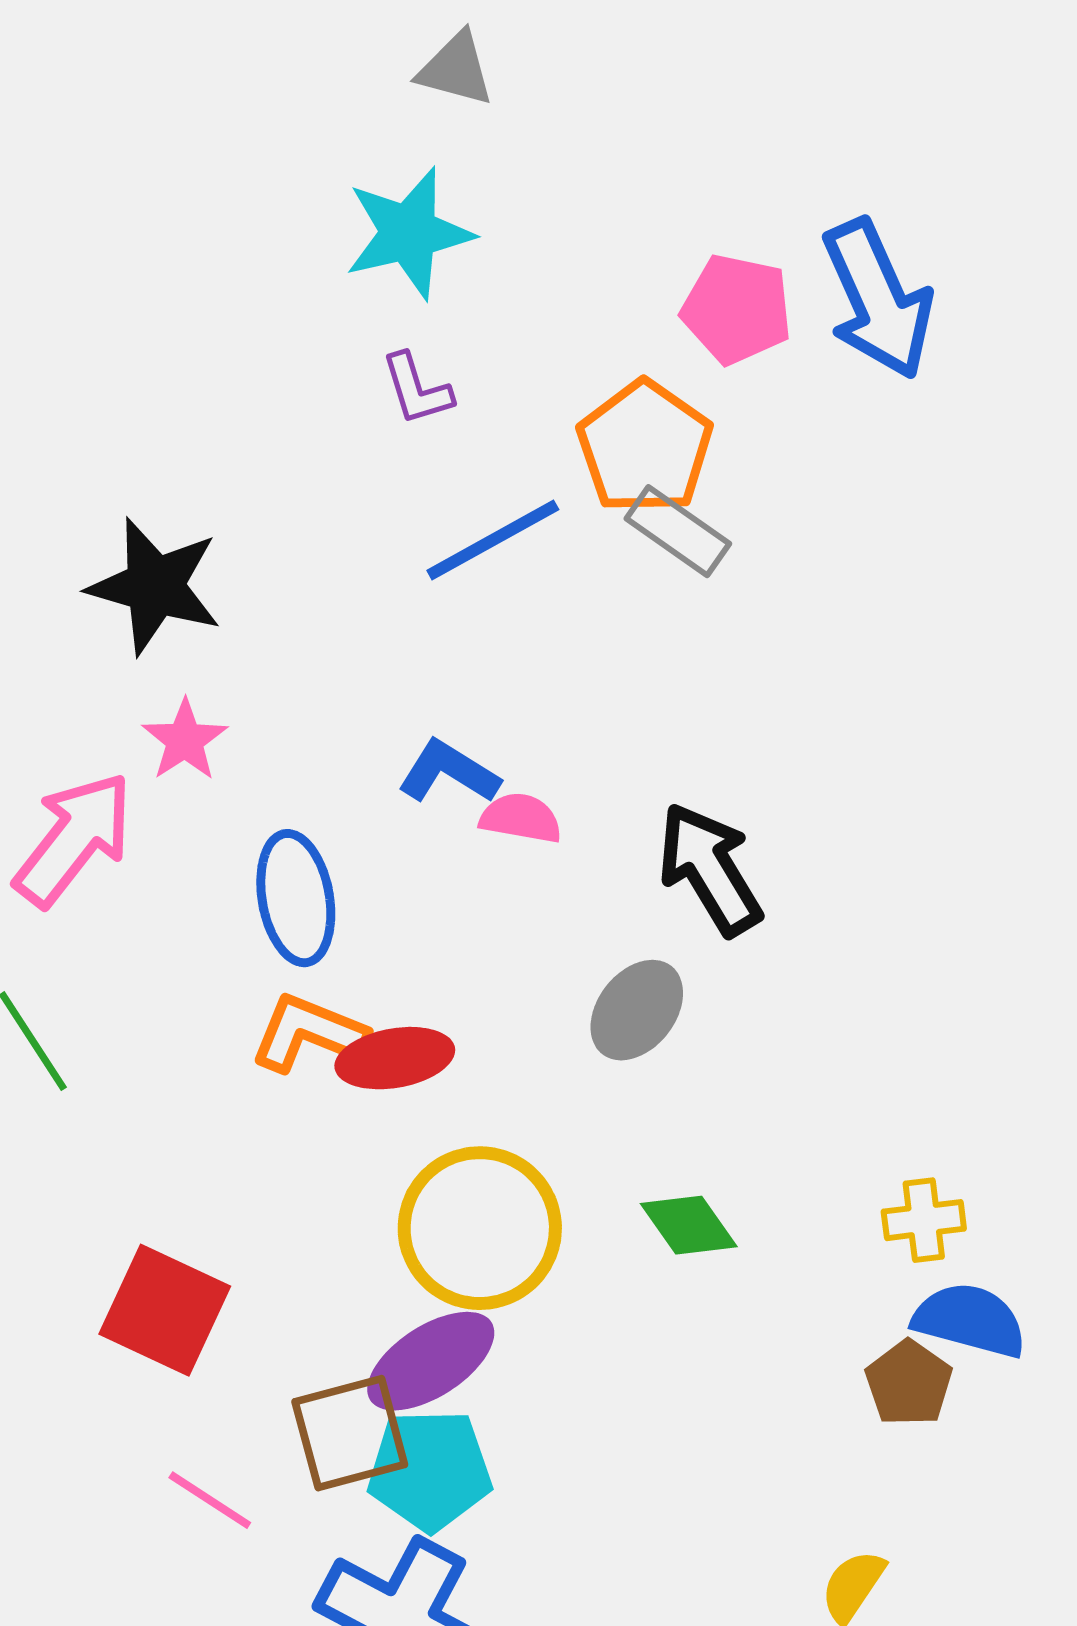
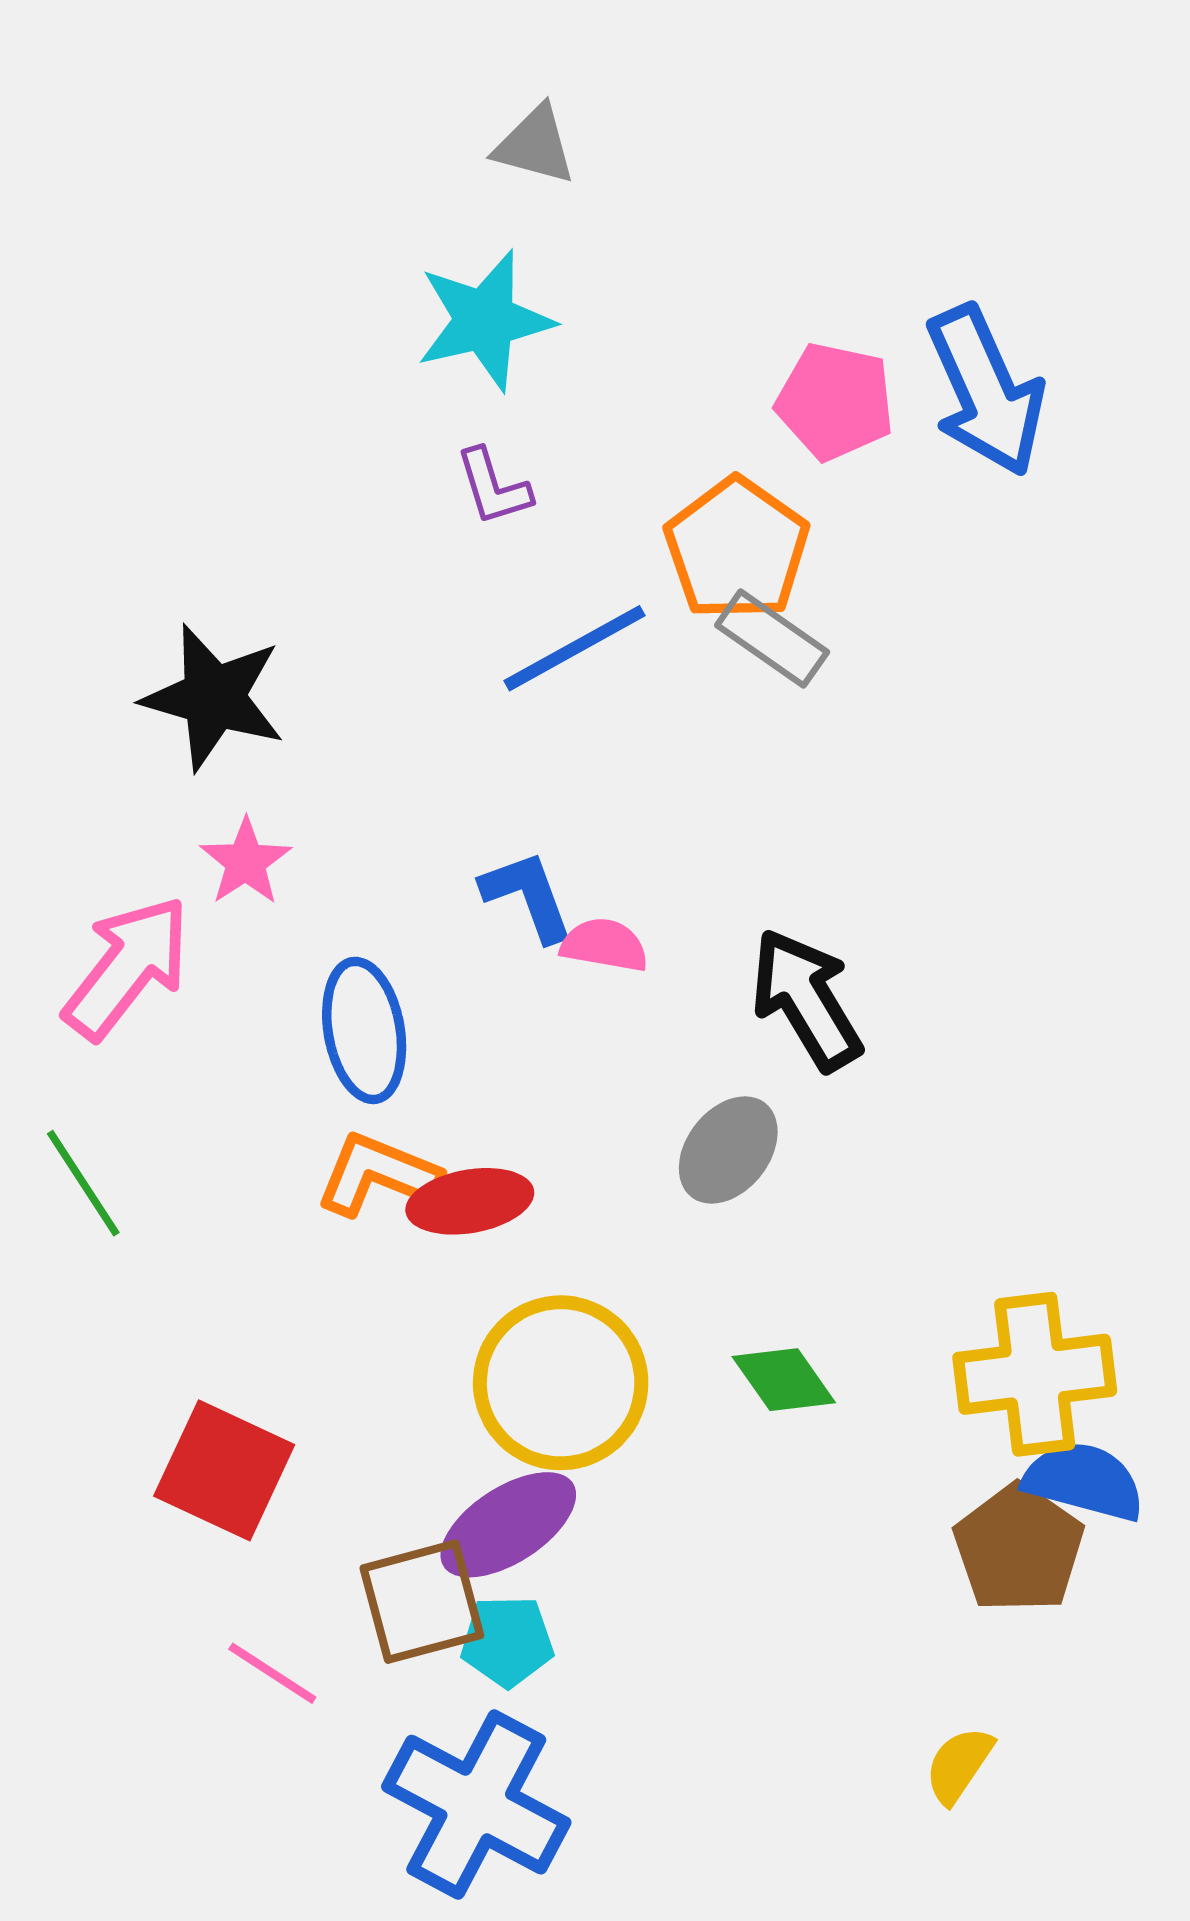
blue L-shape: (449, 772) -> (527, 896), turned 38
yellow cross: (924, 1220) -> (1035, 1374), size x1.8
brown pentagon: (909, 1383) -> (1019, 1548), size x1.4
cyan pentagon: (430, 1470) -> (507, 1641), size x0.7

